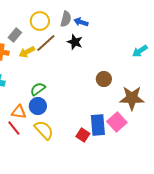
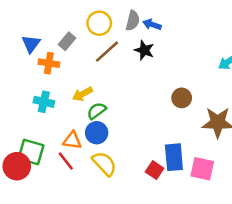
yellow arrow: (27, 52) -> (82, 94), moved
pink square: (117, 122) -> (202, 169), moved, turned -36

